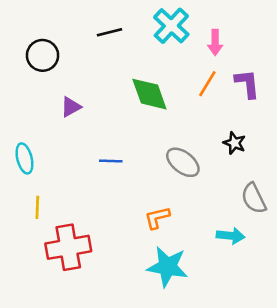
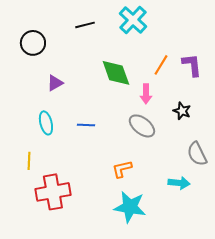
pink arrow: (215, 43) -> (146, 94), moved
cyan ellipse: (24, 158) -> (46, 123), moved

